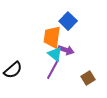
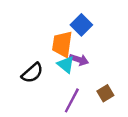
purple line: (53, 69) -> (72, 100), moved
black semicircle: (13, 70) -> (32, 73), moved

